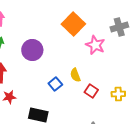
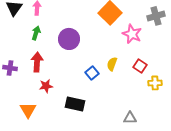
yellow semicircle: (75, 75) -> (112, 64), turned 40
red square: (91, 91) -> (140, 66), moved

